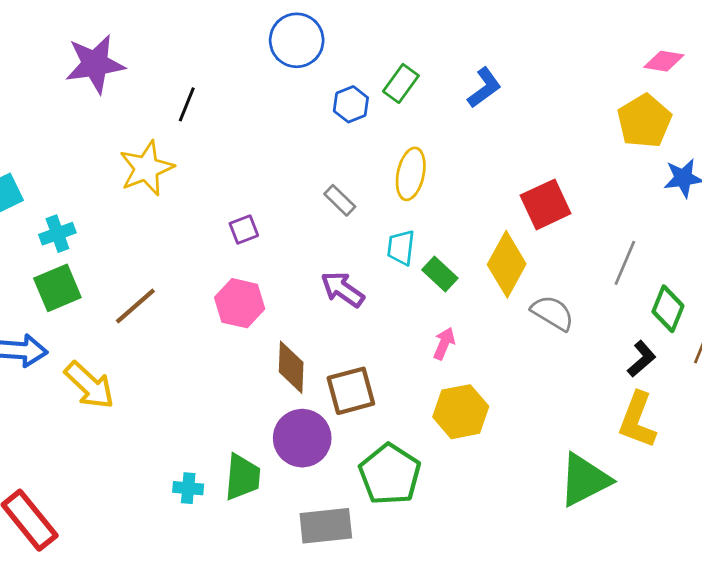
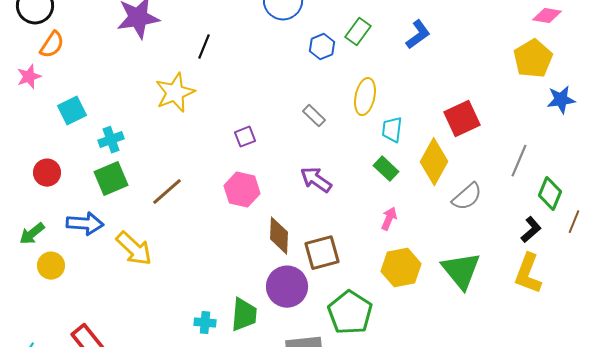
cyan trapezoid: (401, 248) -> (392, 130), moved
gray semicircle: (553, 313) -> (467, 197), turned 108
green triangle: (585, 480) -> (461, 271), moved, turned -42

